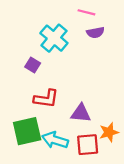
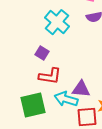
purple square: (33, 65) -> (42, 53), moved
cyan arrow: (55, 140) -> (66, 99), moved

